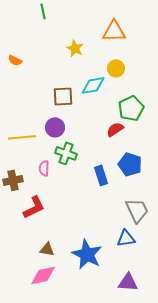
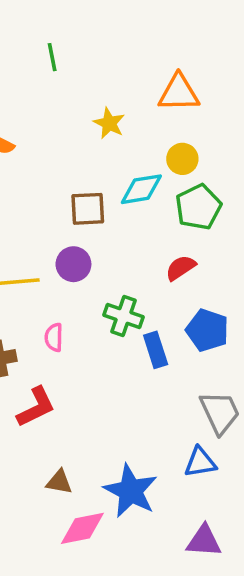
green pentagon: (131, 108) -> (198, 207), moved
green cross: (66, 153) -> (123, 316), moved
pink diamond: (43, 275) -> (82, 528), moved

